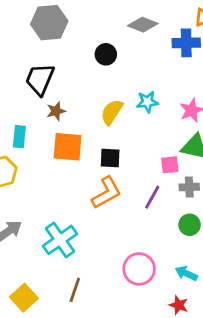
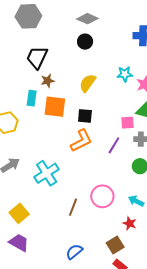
gray hexagon: (49, 23) -> (28, 16), moved
gray diamond: (143, 25) -> (87, 19), moved
cyan star: (147, 102) -> (125, 74), moved
cyan rectangle: (19, 137) -> (32, 98), moved
brown line: (75, 290) -> (73, 207), moved

